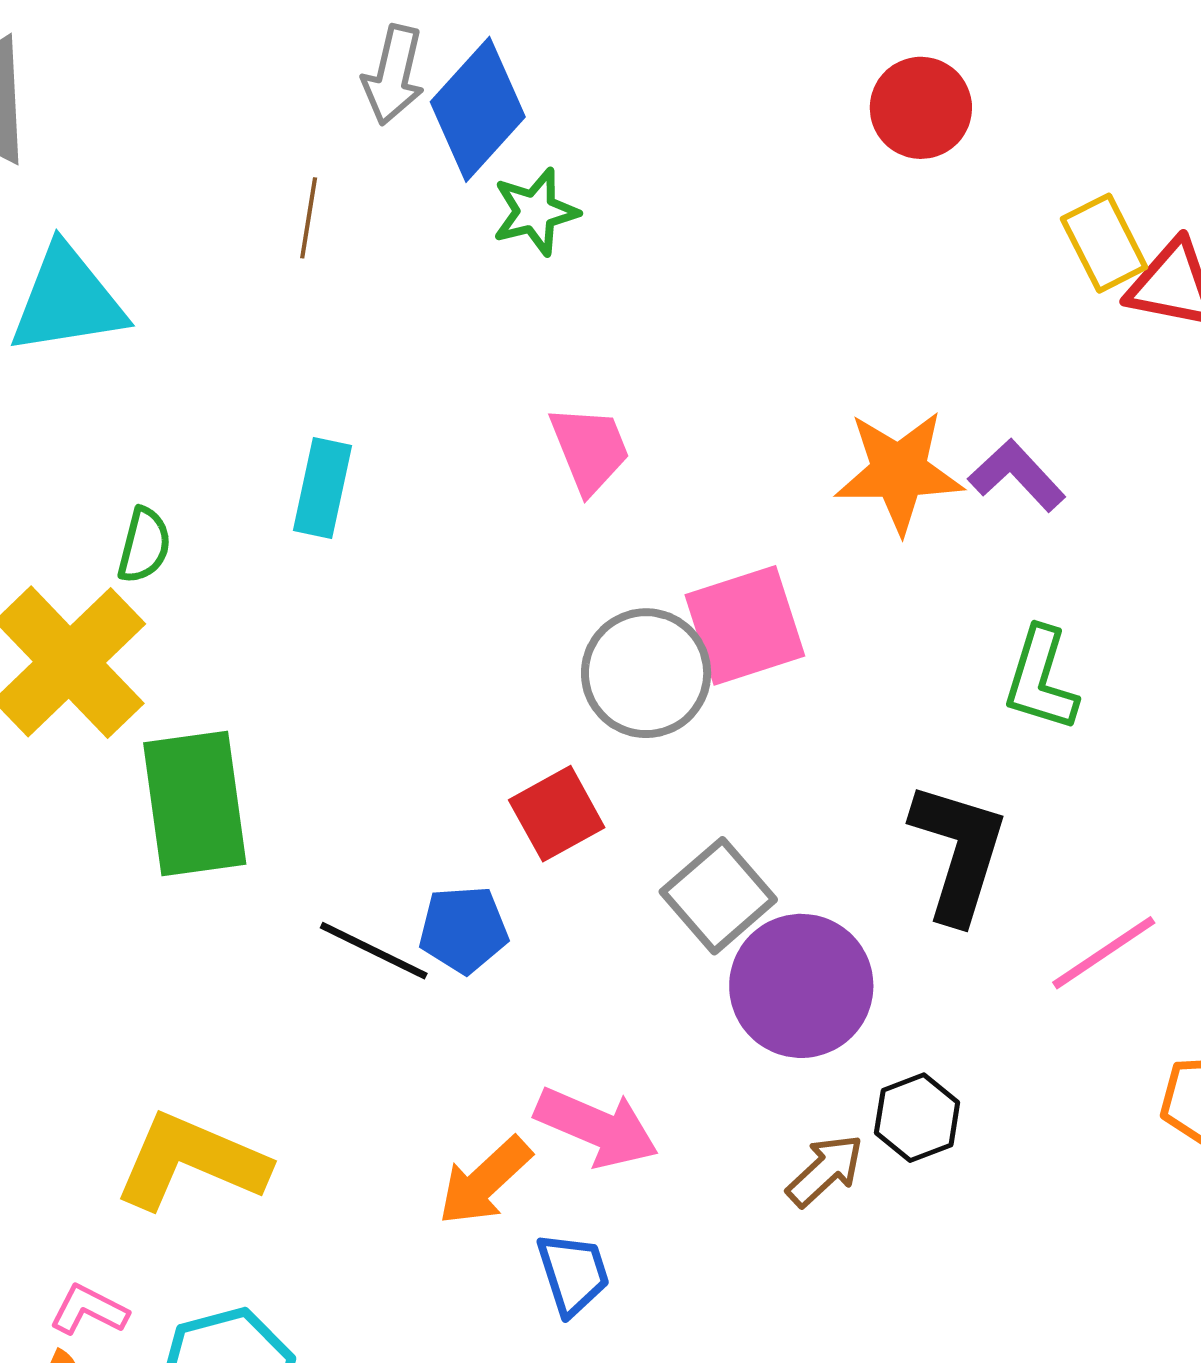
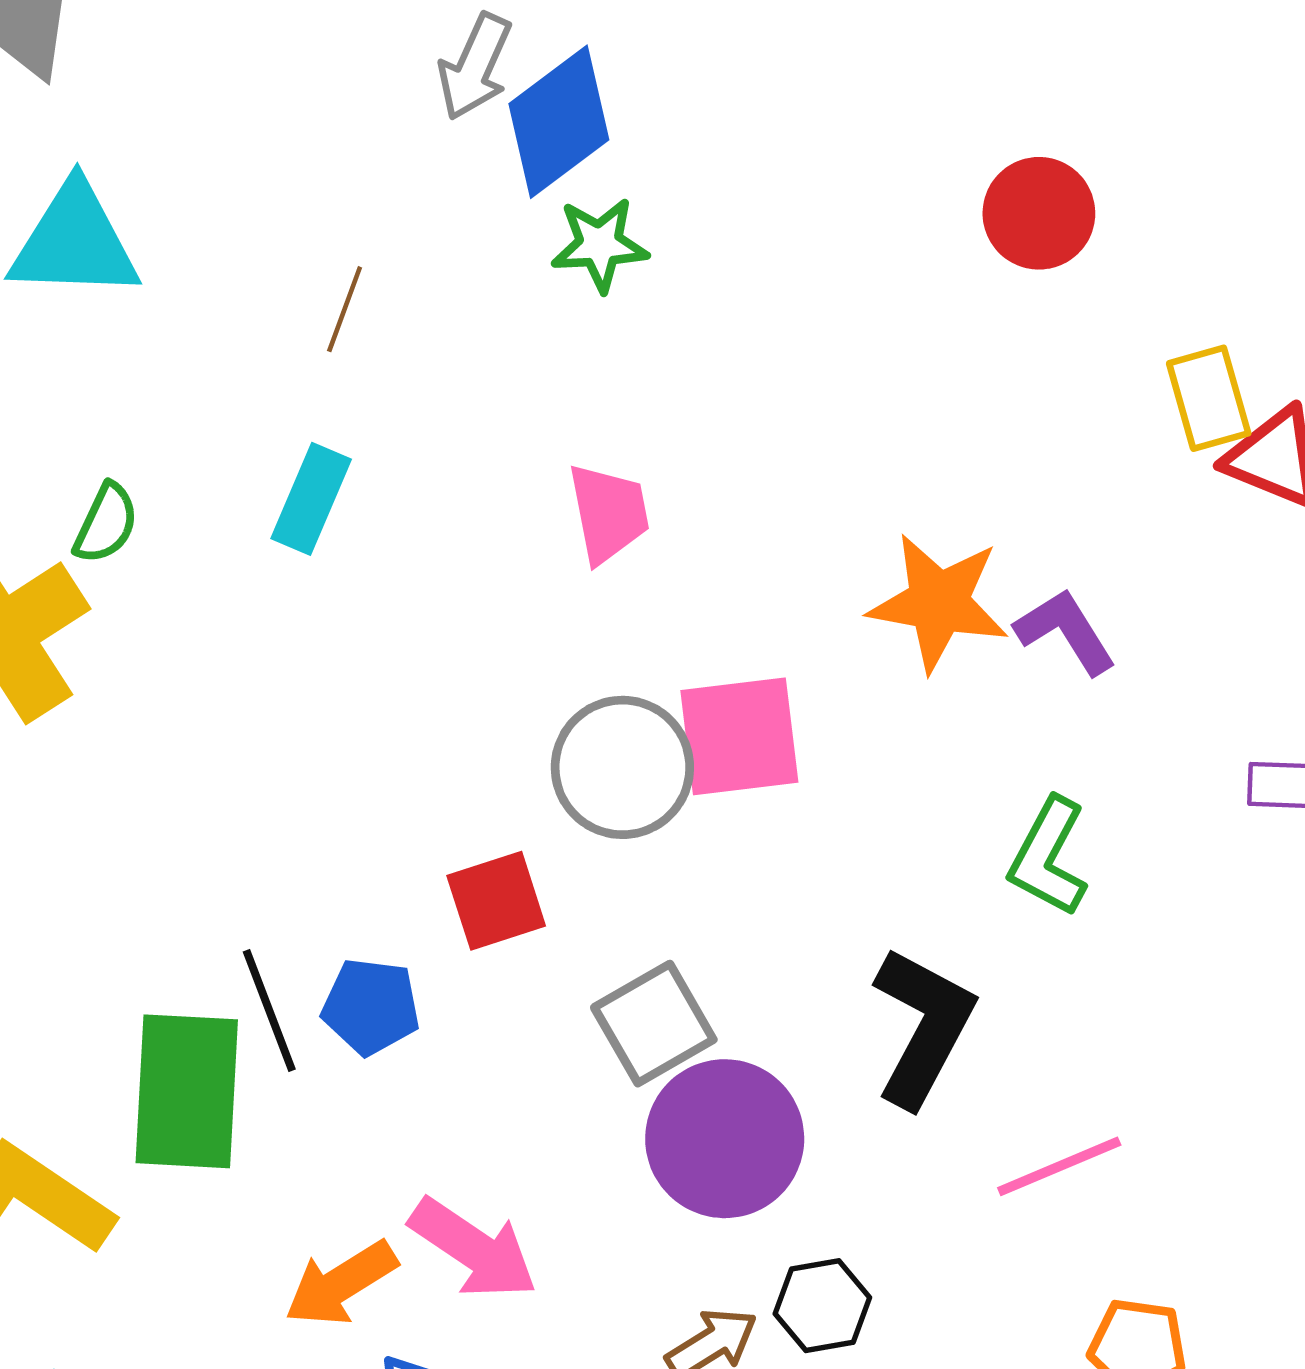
brown line: (309, 218) -> (345, 309), moved
green rectangle: (195, 804) -> (187, 1091), moved
black line: (374, 951) -> (269, 1011), turned 32

